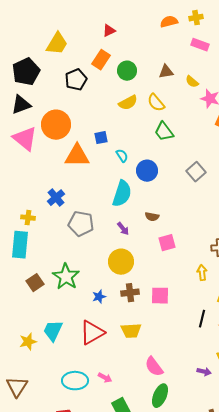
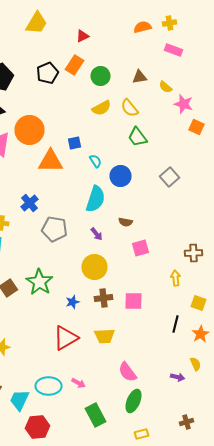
yellow trapezoid: (57, 44) -> (36, 23), moved
black pentagon: (76, 80) -> (48, 73), moved
cyan trapezoid: (53, 331) -> (20, 400), moved

